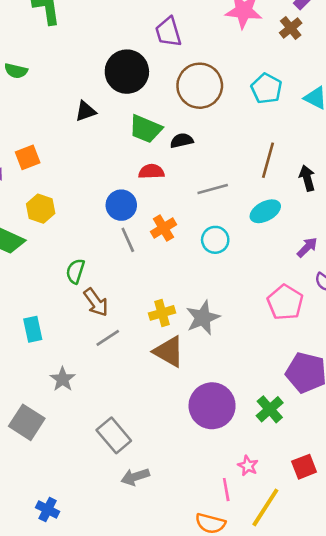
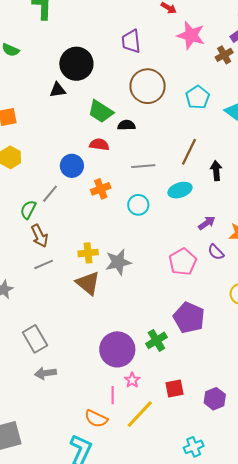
black circle: (127, 72) -> (76, 64), moved
gray line: (128, 240) -> (50, 194), moved, turned 54
purple circle: (212, 406) -> (117, 349), moved

